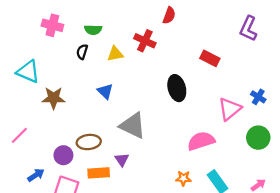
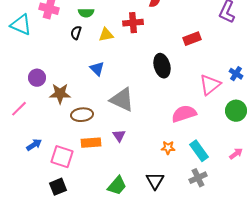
red cross: (145, 41) -> (133, 23), turned -30
red rectangle: (210, 58) -> (192, 39), turned -48
cyan triangle: (28, 72) -> (21, 25), moved
brown star: (54, 98) -> (60, 94), moved
purple circle: (63, 155) -> (37, 78), moved
purple triangle: (122, 160) -> (119, 136), moved

